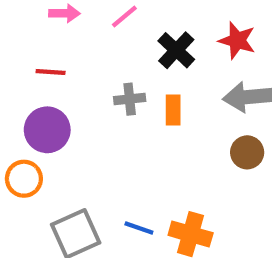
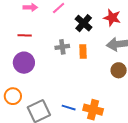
orange circle: (24, 179) -> (13, 96), moved

